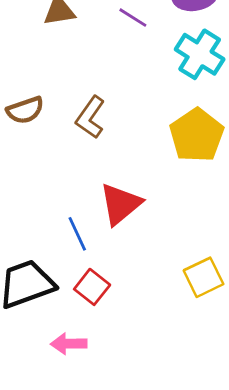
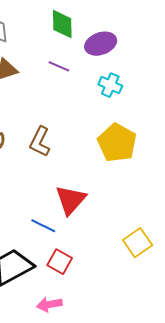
cyan cross: (200, 54) -> (110, 85), size x0.7
blue line: (77, 234) -> (43, 226), turned -30

